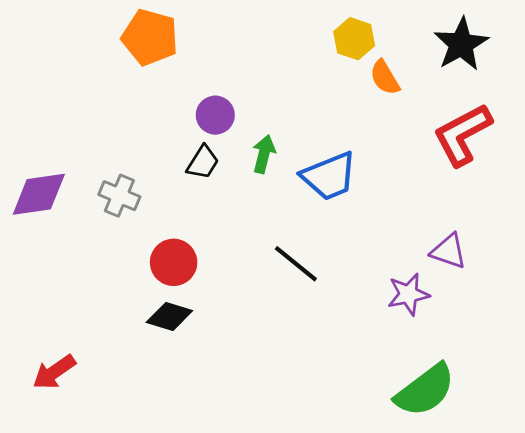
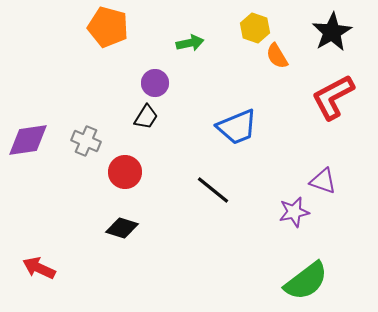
green arrow: (264, 154) -> (190, 43), moved, turned 64
red circle: (174, 262) -> (125, 172), moved
red arrow: (54, 372) -> (39, 268), turned 60

